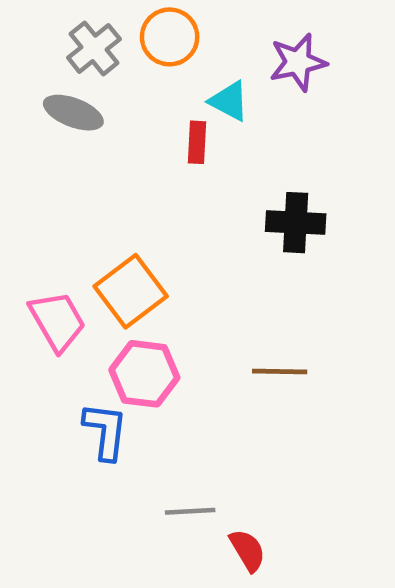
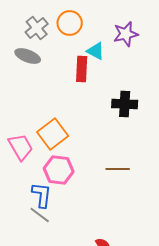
red rectangle: (197, 142) -> (82, 69), size x1.4
gray line: (190, 511) -> (40, 215), moved, turned 40

